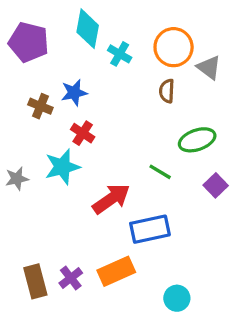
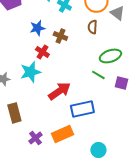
brown cross: (40, 106) -> (60, 36), moved
green line: (160, 172) -> (98, 75), moved
purple square: (216, 185) -> (121, 83), turned -32
brown rectangle: (35, 281) -> (14, 113), moved

